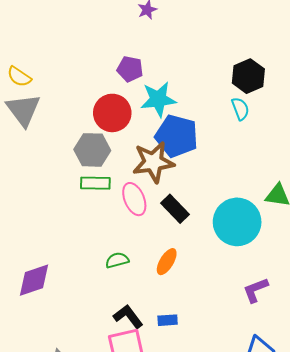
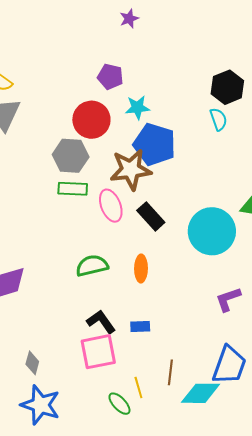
cyan star: (158, 99) -> (137, 108), size x0.7
green semicircle: (117, 260) -> (92, 266), size x1.4
orange ellipse: (167, 262) -> (141, 269), turned -32

